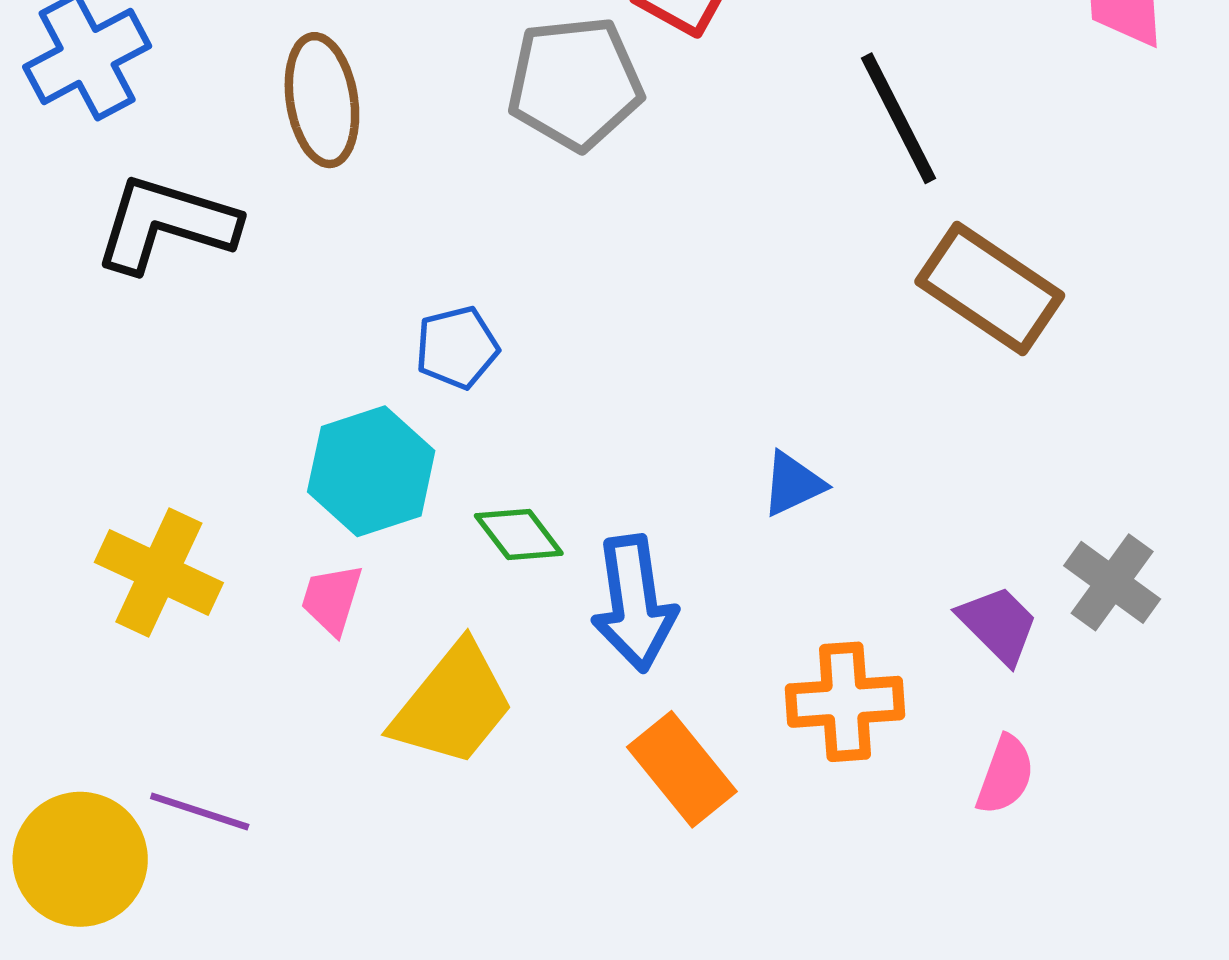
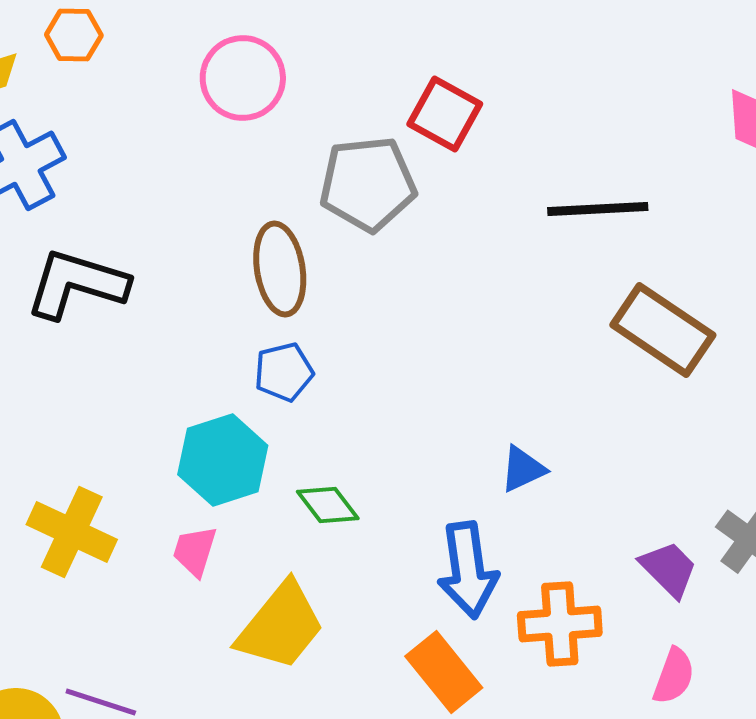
brown ellipse: (322, 100) -> (280, 269), moved
black line: (898, 118) -> (598, 209), turned -66
blue arrow: (634, 603) -> (468, 570), moved

